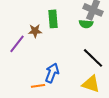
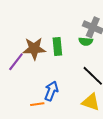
green rectangle: (53, 19) -> (57, 46), moved
brown star: (35, 31) -> (34, 49), size x1.6

